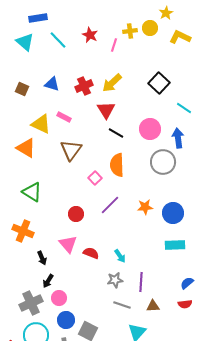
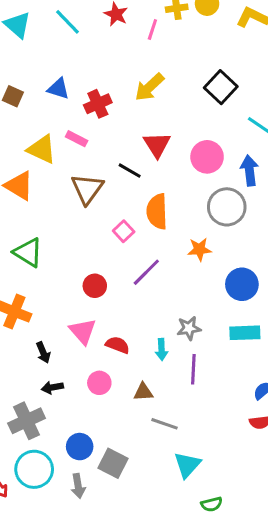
red cross: (84, 86) -> (98, 104), moved
red triangle: (106, 110) -> (157, 145), moved
black line: (116, 133) -> (130, 171), moved
orange star: (145, 207) -> (199, 249), moved
cyan arrow: (120, 256) -> (162, 349), turned 32
gray star: (115, 280) -> (189, 328), moved
black arrow: (48, 281) -> (52, 387), turned 48
purple line: (141, 282) -> (193, 369), moved
pink circle: (59, 298) -> (99, 383), moved
brown triangle: (153, 306) -> (143, 392), moved

